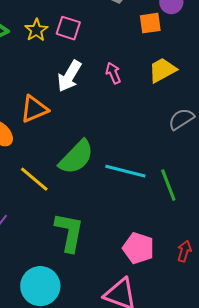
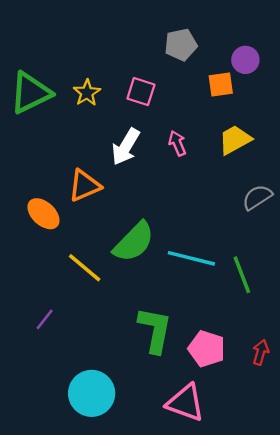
pink square: (68, 28) -> (141, 92), moved
green L-shape: (69, 232) -> (155, 330), moved

